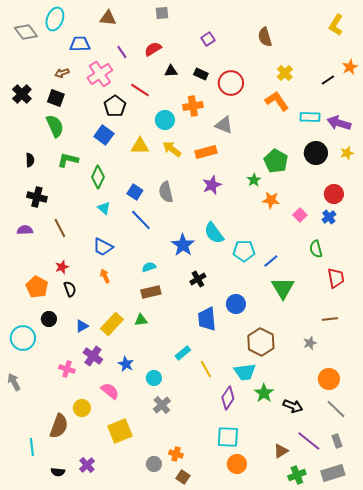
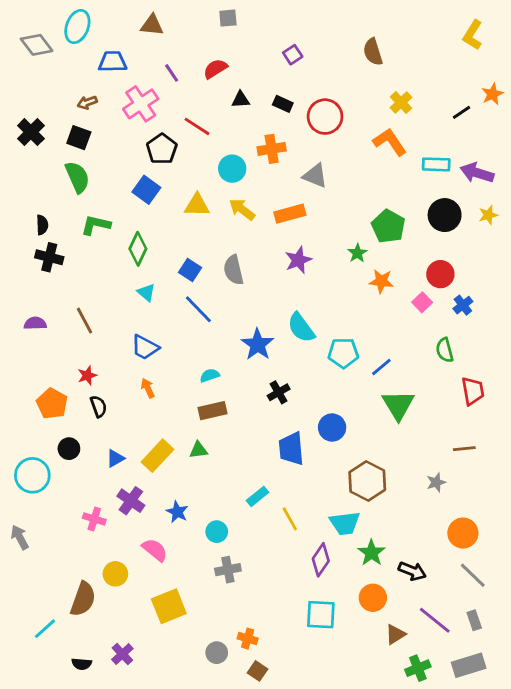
red circle: (334, 194) -> (440, 274), moved
black cross: (37, 197) -> (49, 257), moved
gray cross: (162, 405) -> (228, 570), turned 30
cyan line: (32, 447) -> (45, 629), turned 54
orange circle: (237, 464) -> (373, 598), moved

